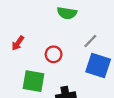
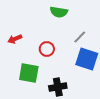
red arrow: (18, 43) -> (15, 39), turned 32

